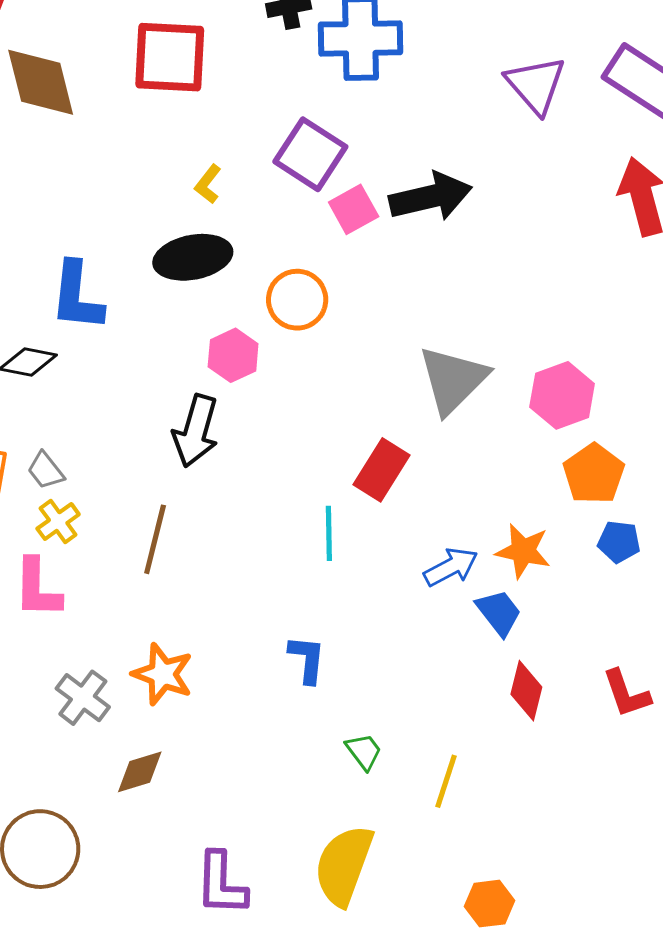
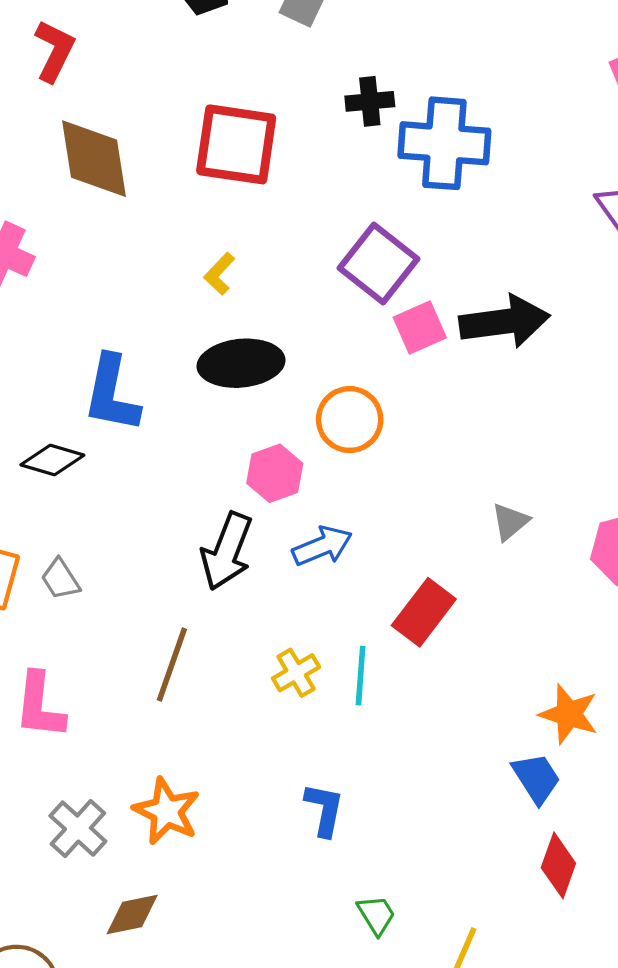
yellow L-shape: (208, 184) -> (219, 274), moved
gray triangle: (453, 380) -> (510, 522), size x0.5
yellow cross: (58, 522) -> (296, 673), moved
blue arrow: (451, 567) -> (322, 546), moved

